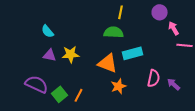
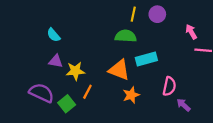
purple circle: (160, 12) -> (157, 14), moved
yellow star: (71, 54) -> (75, 71), moved
purple arrow: (174, 84) -> (184, 105), moved
orange line: (79, 95) -> (87, 92), moved

